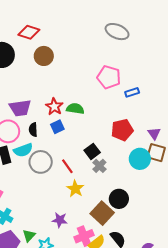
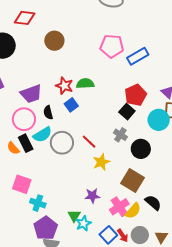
brown circle: (44, 56) -> (54, 41), moved
blue rectangle: (132, 92) -> (138, 56), size x1.5
black square: (92, 151) -> (127, 112), moved
yellow star: (75, 189) -> (101, 162), turned 30
black circle: (119, 199) -> (141, 149), moved
green triangle: (29, 235) -> (74, 216), moved

